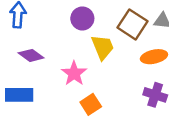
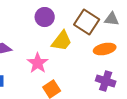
yellow trapezoid: (103, 47) -> (62, 41), turned 60

